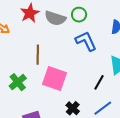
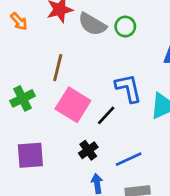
blue L-shape: (86, 41) -> (128, 88), moved
black line: (99, 82) -> (106, 115), moved

